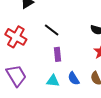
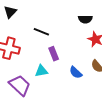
cyan triangle: (53, 81) -> (41, 71), moved

